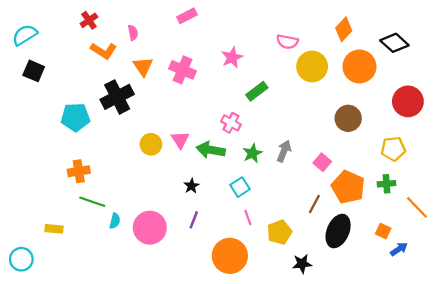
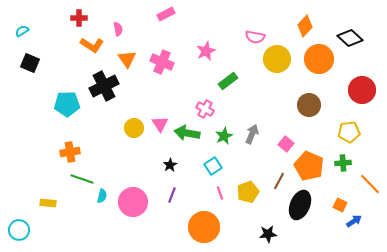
red cross: (89, 20) -> (79, 18), turned 35
cyan semicircle: (25, 35) -> (22, 31), size x0.6
yellow pentagon: (279, 232) -> (248, 192), moved

